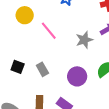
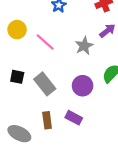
black square: (18, 67) -> (17, 77), moved
gray rectangle: (42, 69) -> (45, 84), size x1.5

